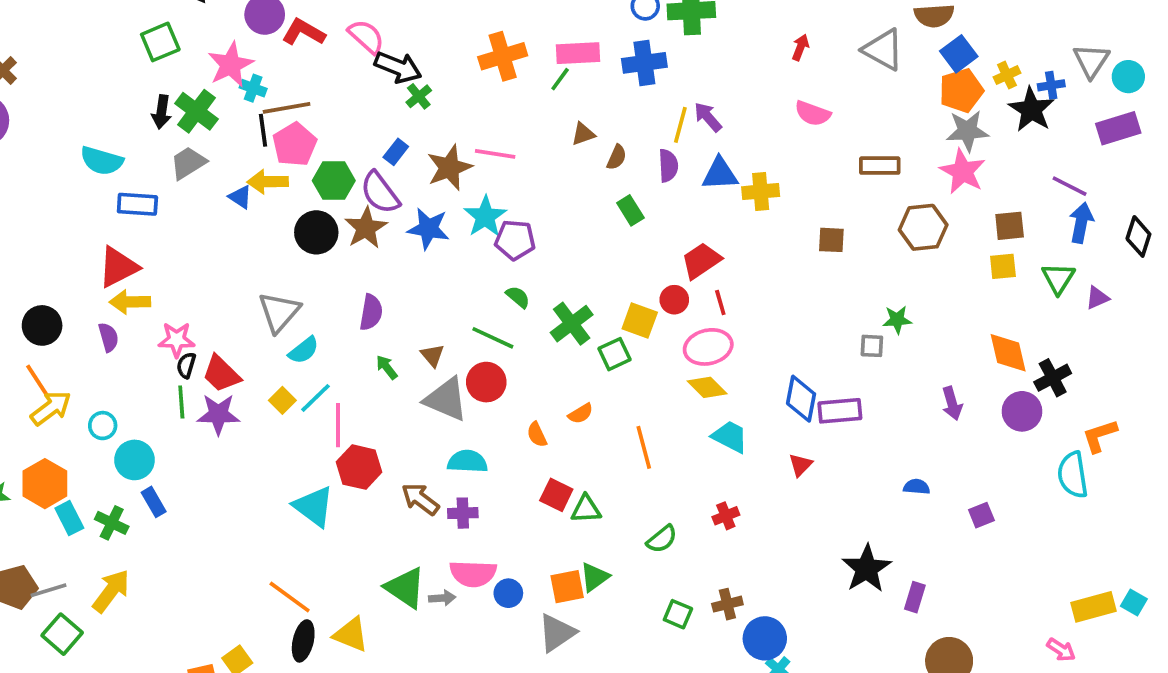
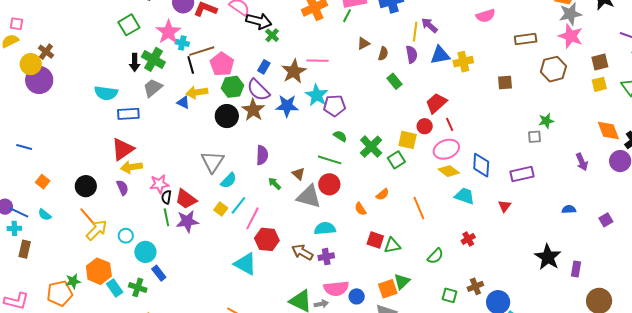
pink semicircle: (813, 113) -> (486, 16), turned -30
pink pentagon: (295, 144) -> (222, 64), moved
blue diamond: (801, 399) -> (481, 165), moved
pink line: (338, 425) -> (253, 218), turned 35

